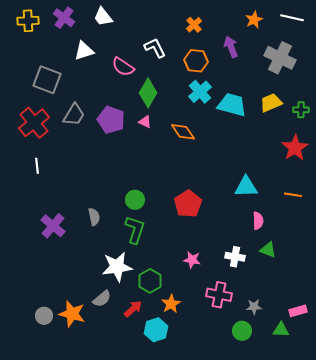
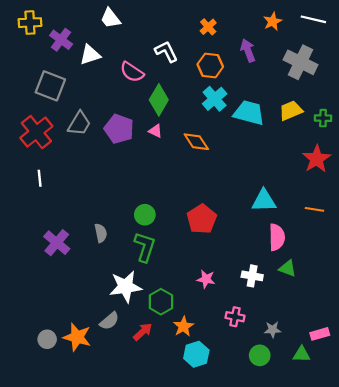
purple cross: (64, 18) -> (61, 40), moved
pink semicircle: (258, 221) -> (277, 237), size x1.4
pink cross: (219, 295) -> (235, 317), size x0.7
cyan hexagon: (156, 330) -> (196, 354), moved

